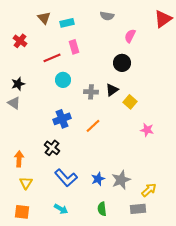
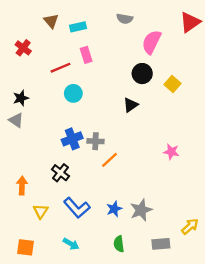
pink semicircle: (130, 36) -> (152, 42), size x1.5
gray cross: (91, 92) -> (95, 141), moved
yellow square: (130, 102) -> (173, 84), moved
orange line: (93, 126) -> (110, 160), moved
yellow triangle: (26, 183) -> (41, 211), moved
yellow arrow: (149, 190) -> (190, 226), moved

